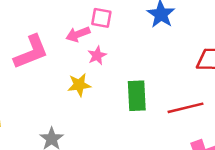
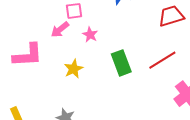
pink L-shape: (31, 52) -> (28, 55), turned 36
pink star: (97, 55) -> (90, 35), moved

